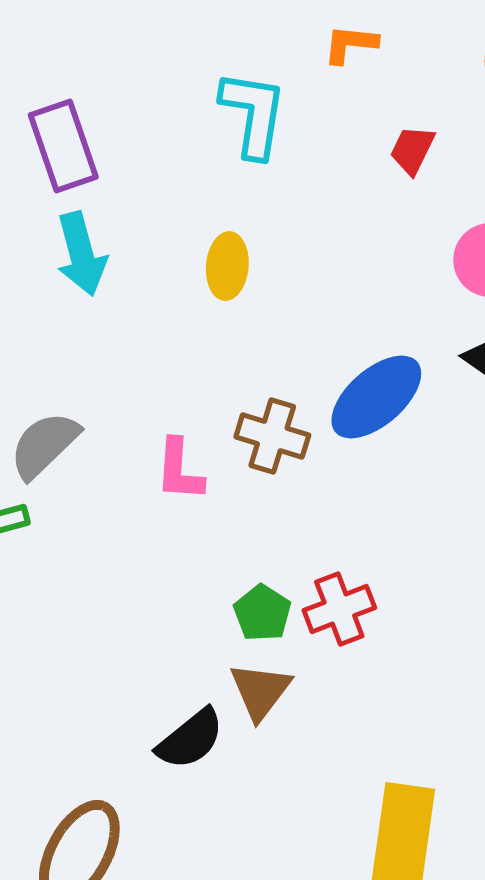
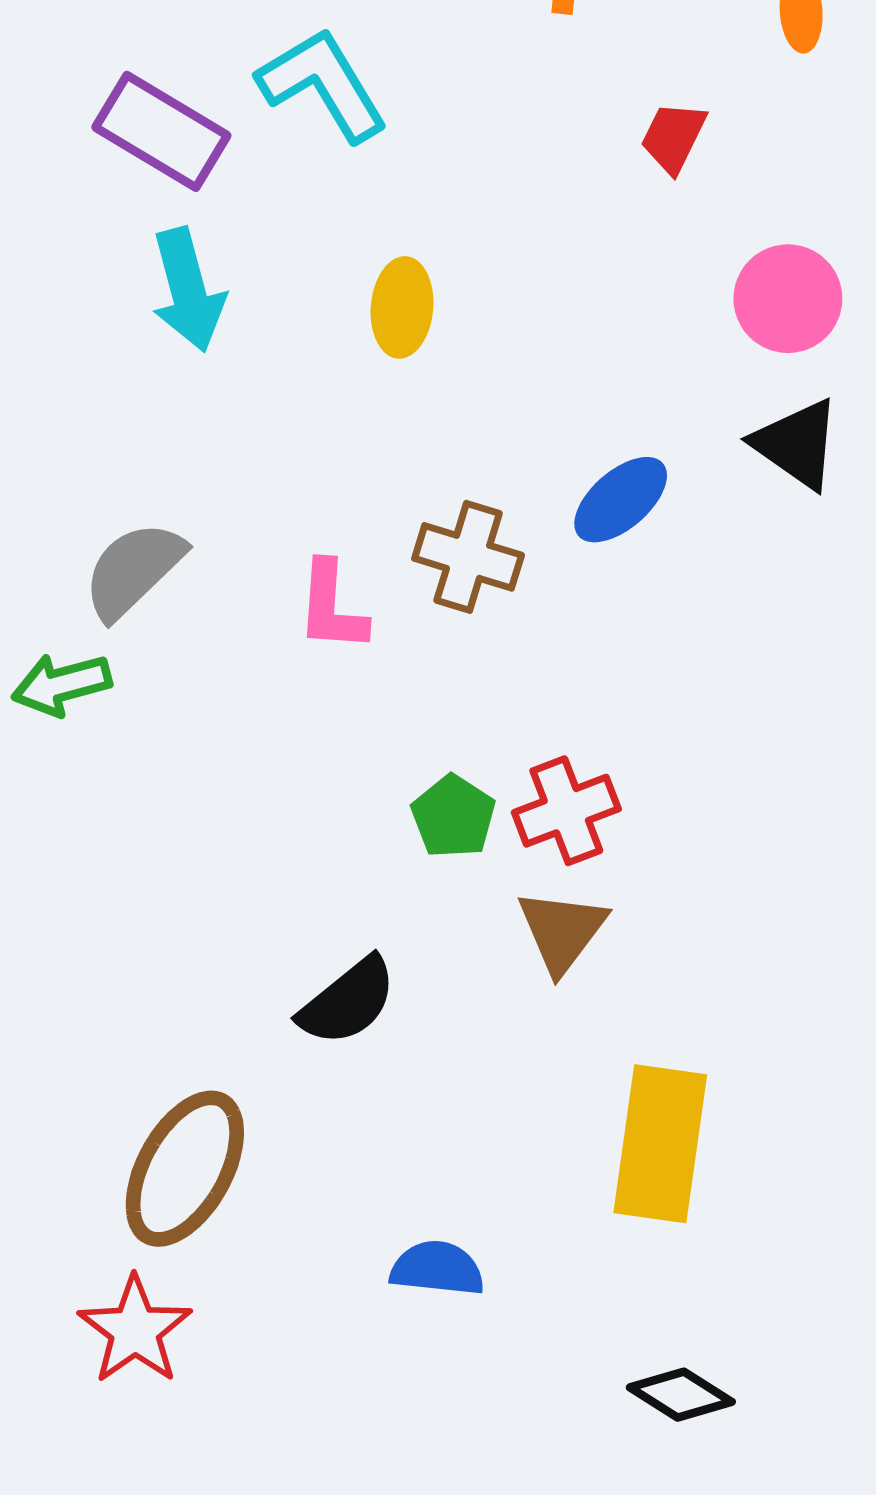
cyan L-shape: (253, 114) -> (323, 84), moved, turned -40
purple rectangle: (63, 146) -> (161, 131), turned -40
blue ellipse: (376, 397) -> (621, 500), size x0.7
brown triangle: (260, 691) -> (562, 931), moved

